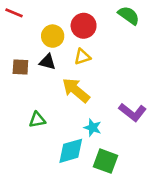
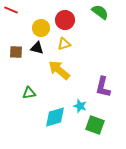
purple L-shape: (133, 112) -> (103, 87), turned 65
cyan star: (93, 128) -> (80, 106), moved
green square: (105, 161) -> (95, 125), moved

